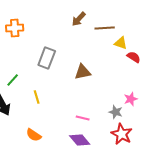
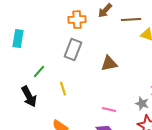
orange cross: (15, 28) -> (77, 20), moved

